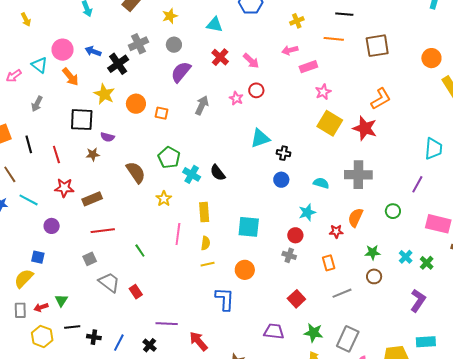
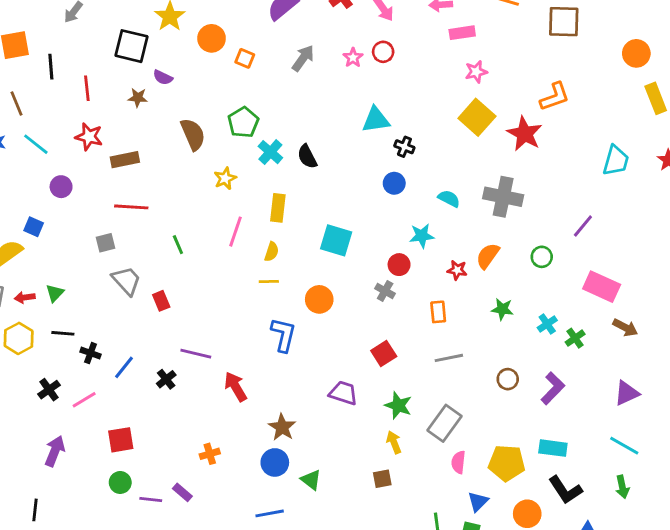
cyan trapezoid: (433, 149) -> (616, 161), moved
brown circle: (374, 276) -> (508, 379), moved

